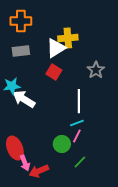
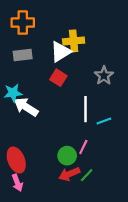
cyan line: (77, 123) -> (104, 121), moved
pink arrow: (25, 163) -> (17, 183), moved
red arrow: (39, 171) -> (69, 174), moved

